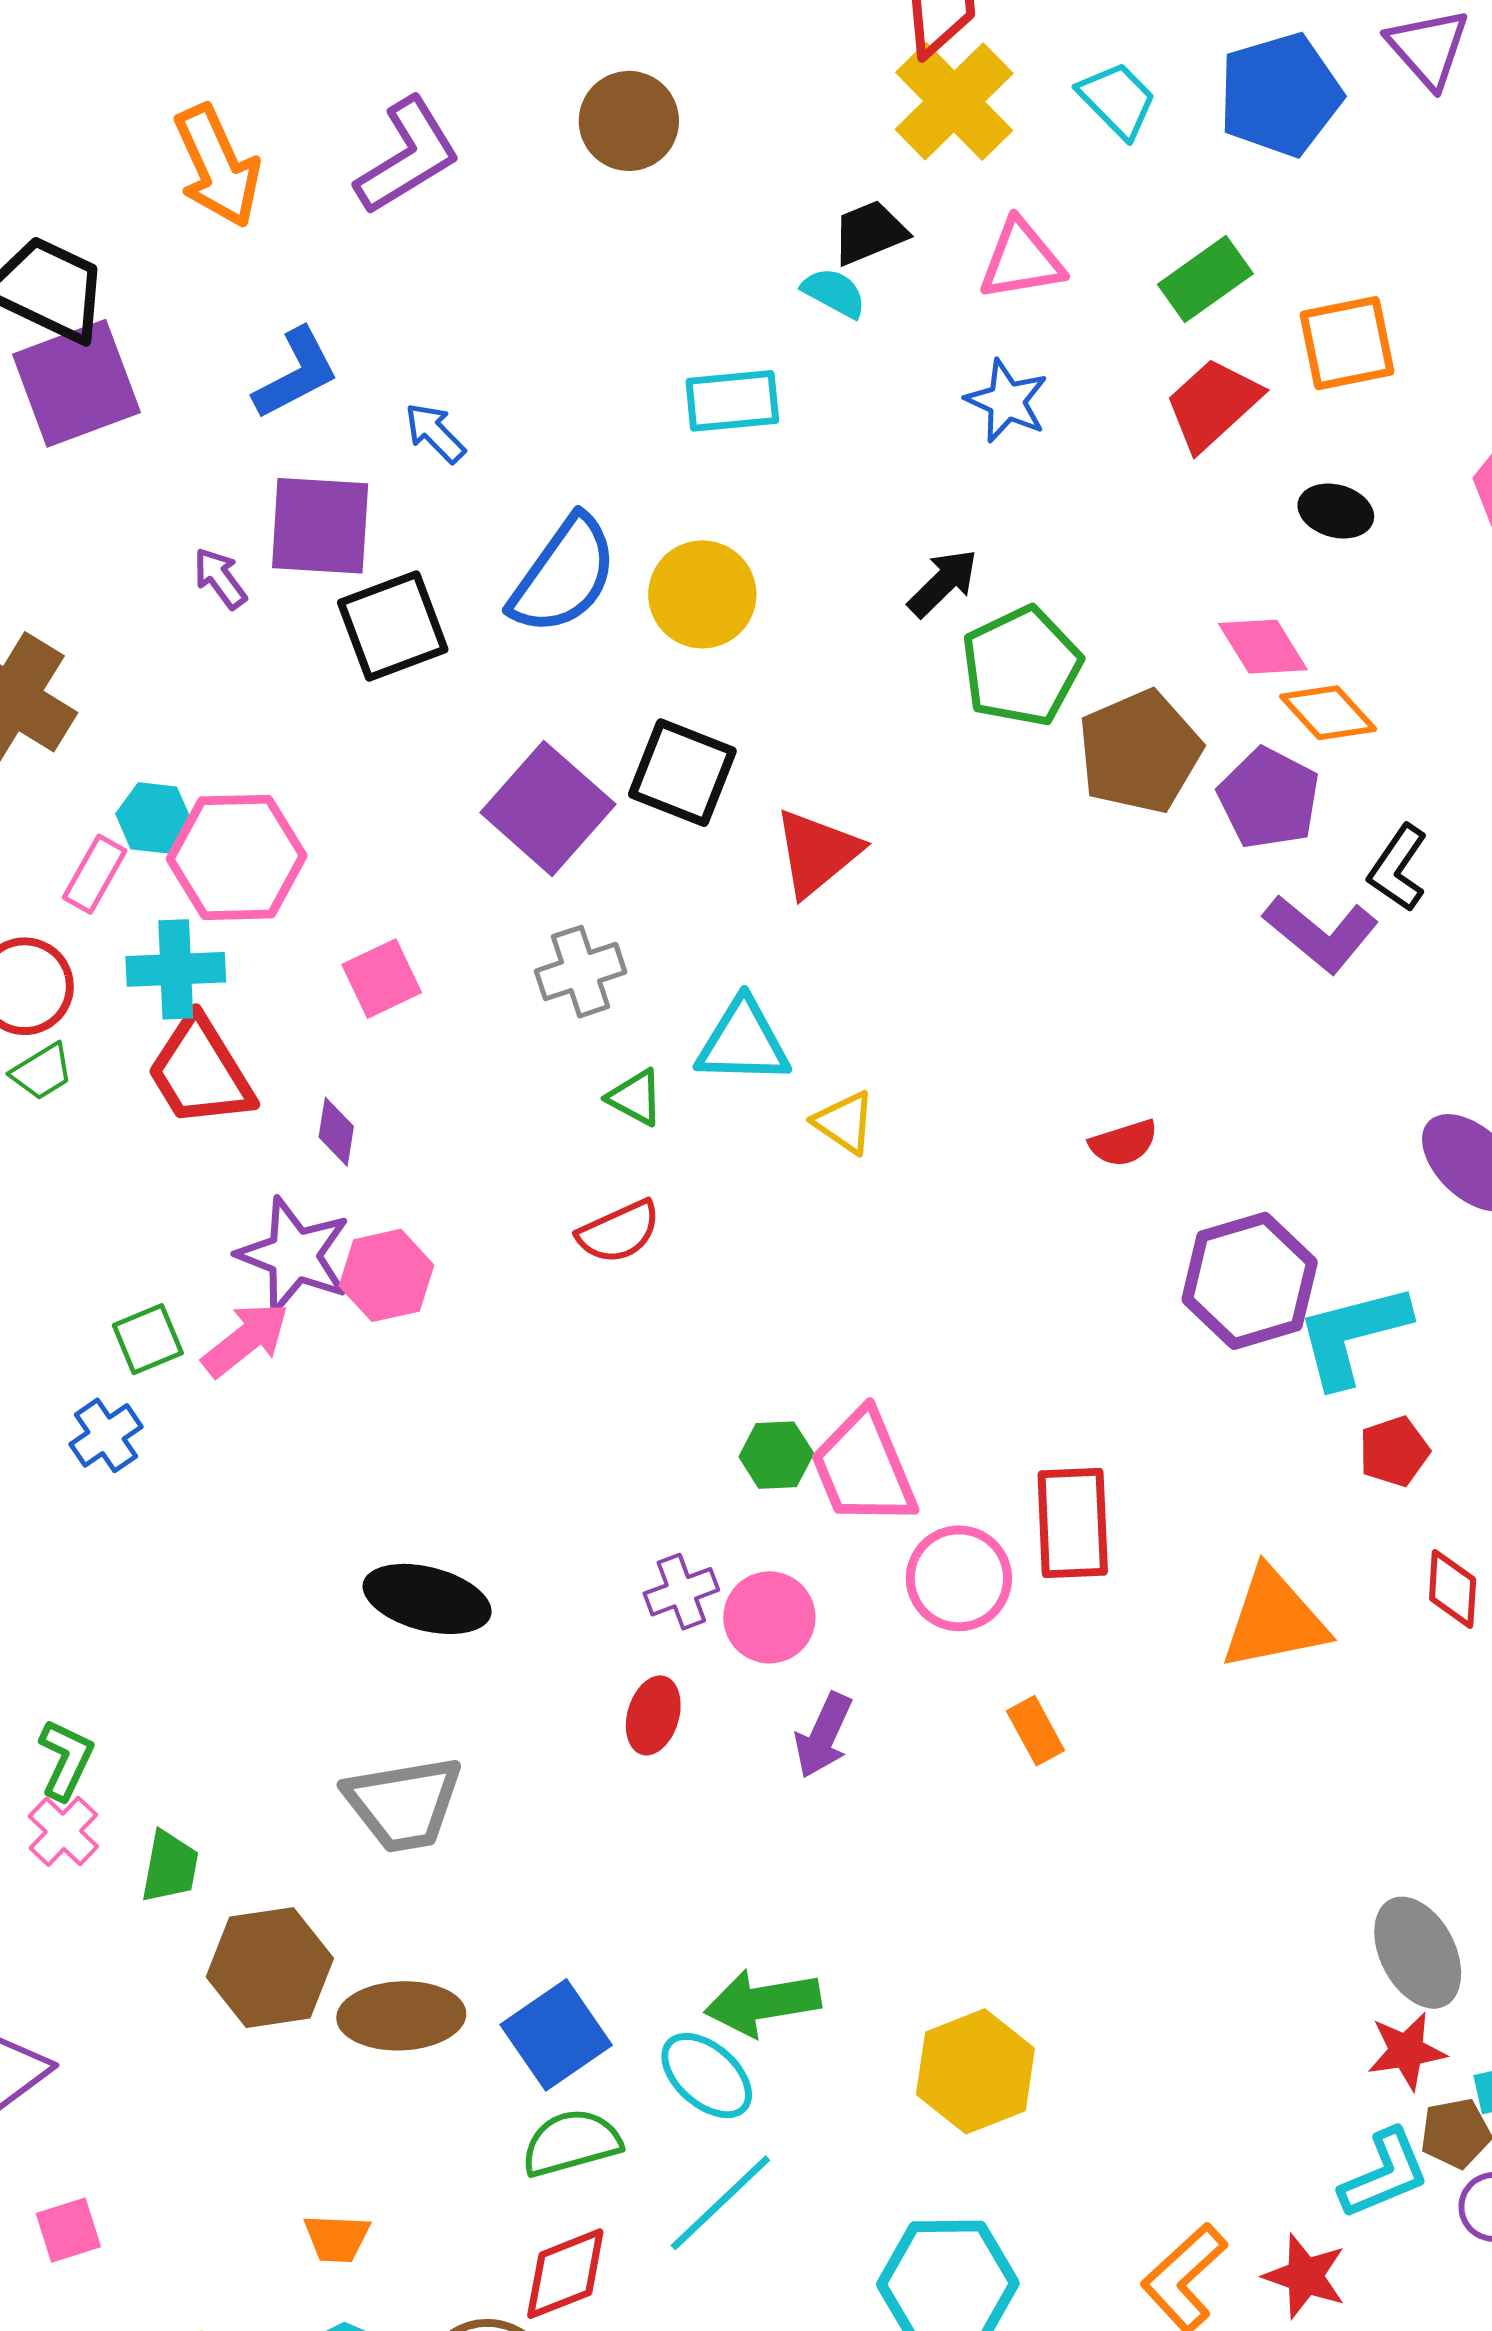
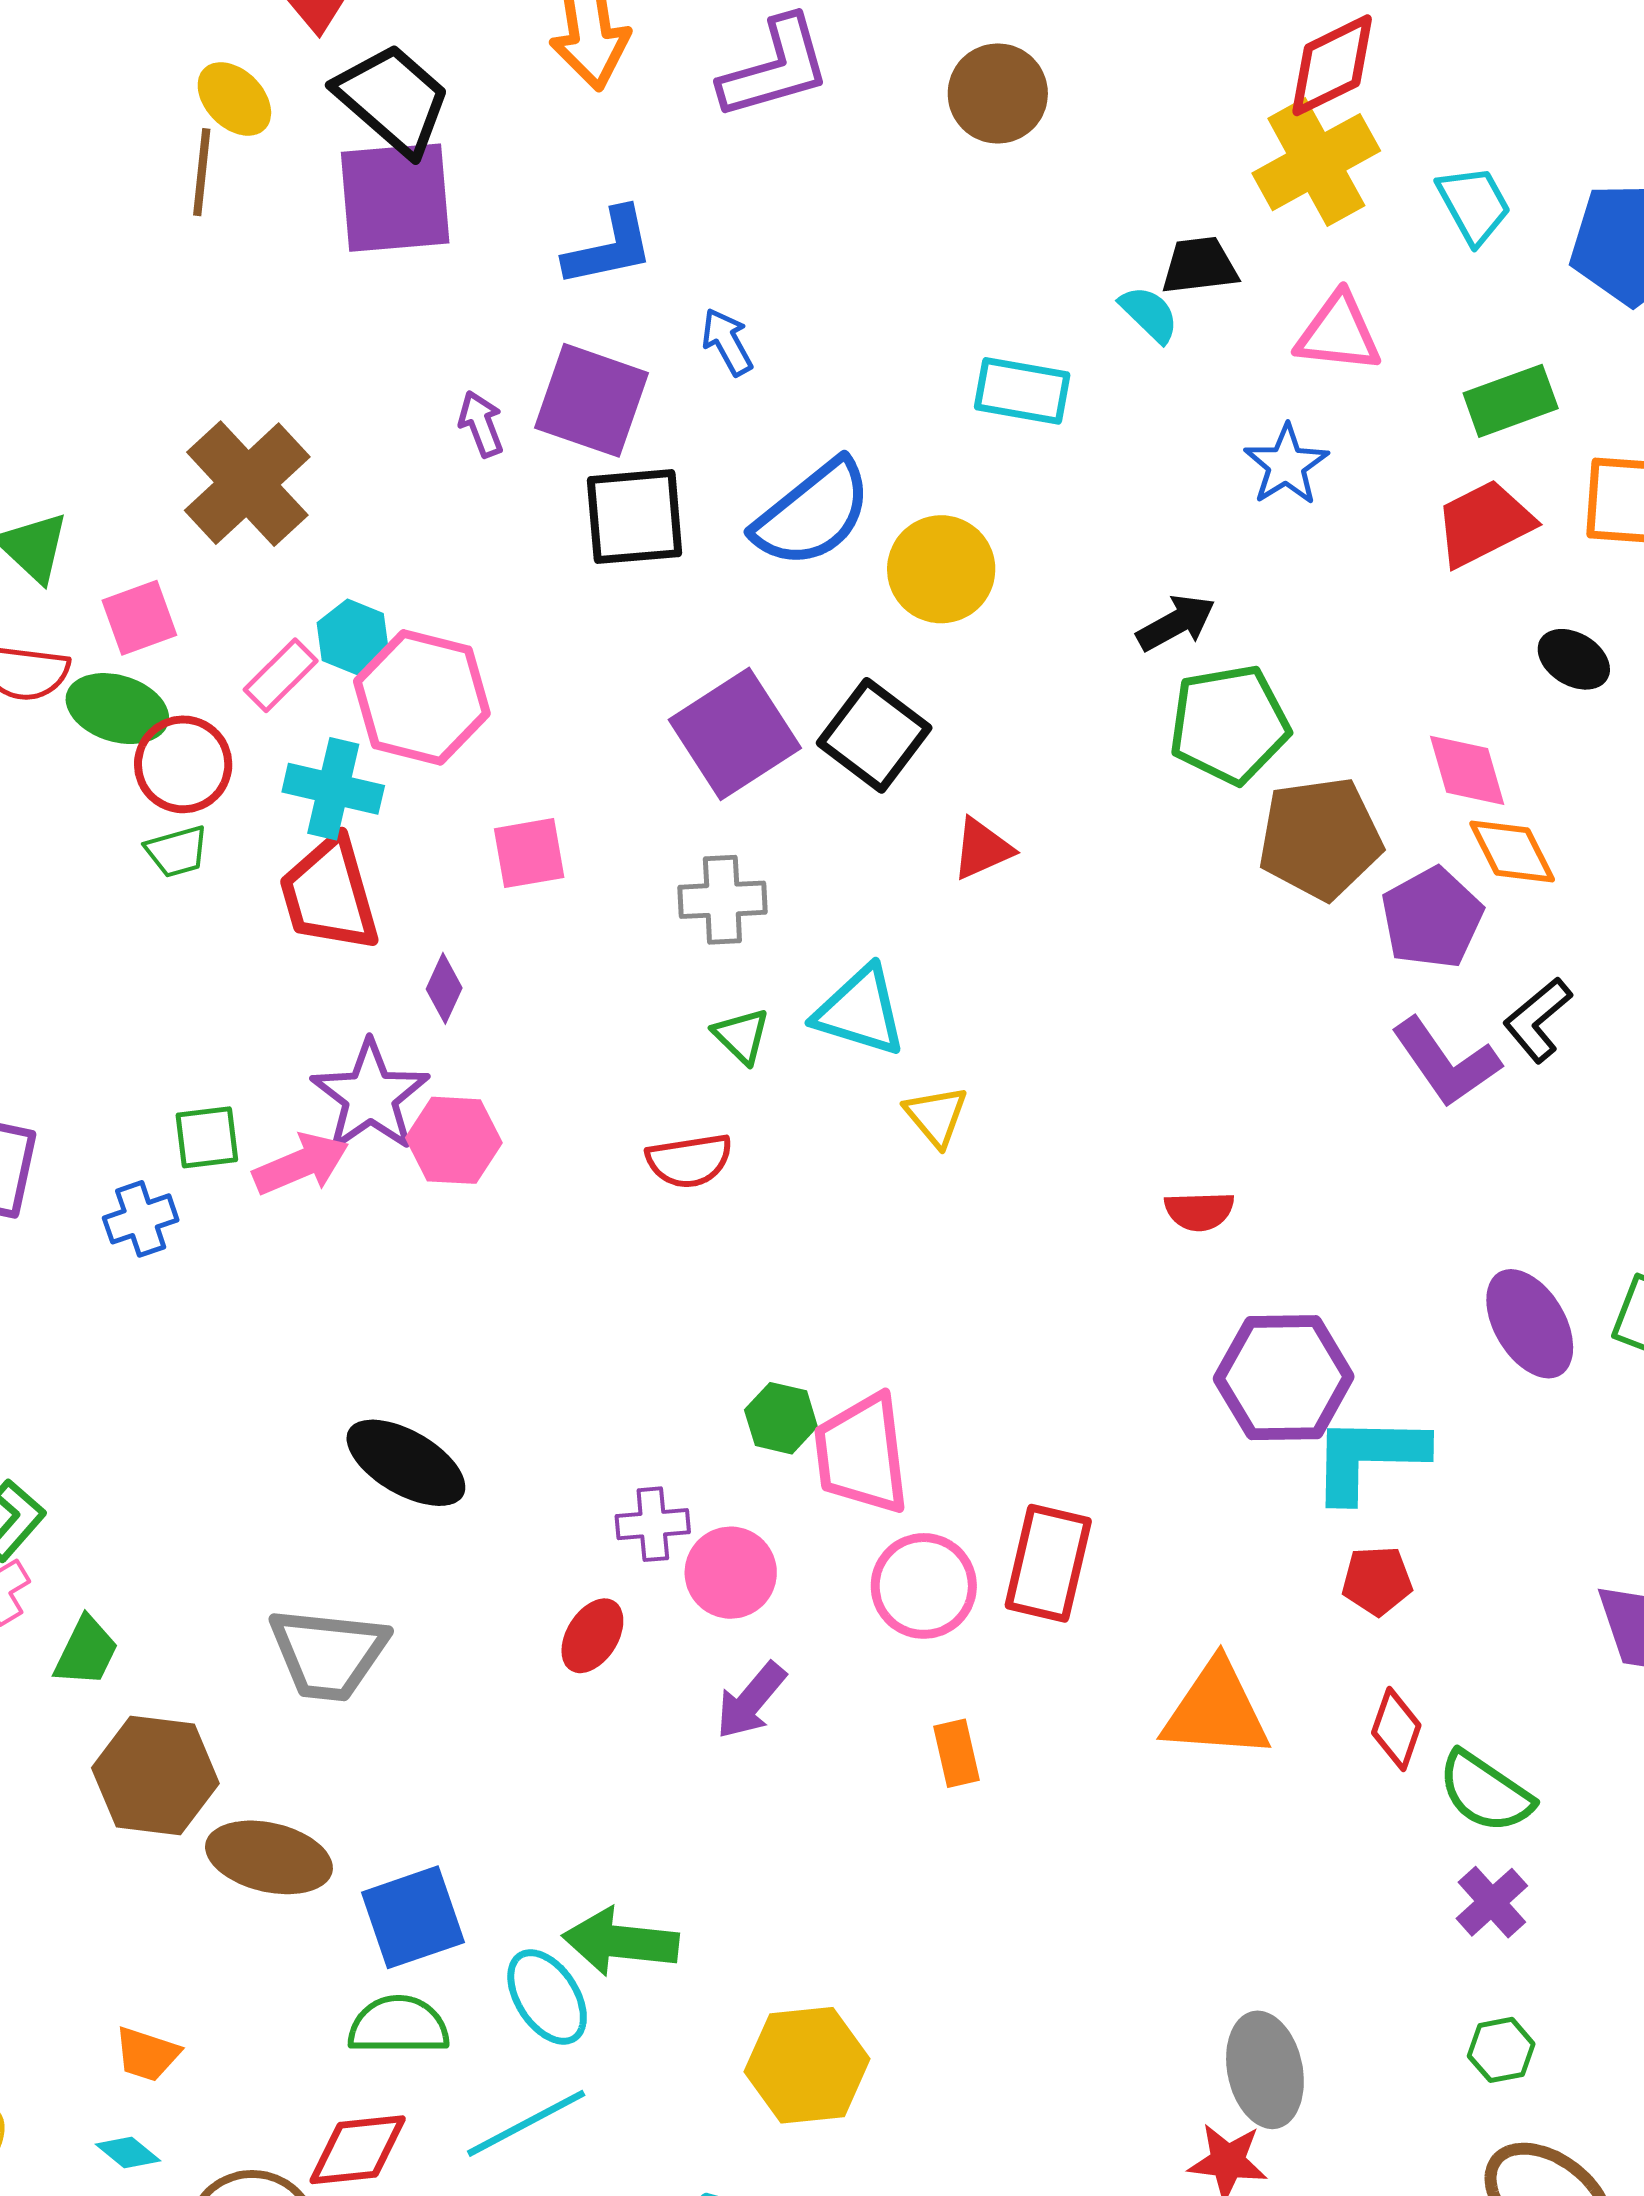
red triangle: (817, 853) -> (982, 849), size x0.7

